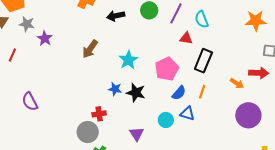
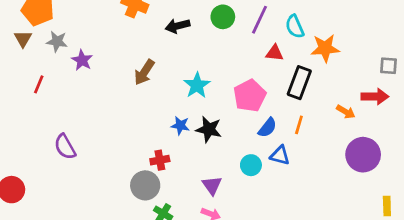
orange star: (256, 21) -> (325, 48), moved

